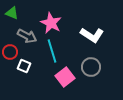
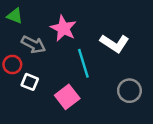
cyan line: (52, 51) -> (83, 63), moved
gray circle: (91, 67) -> (129, 91), moved
pink square: (65, 77) -> (67, 97), moved

